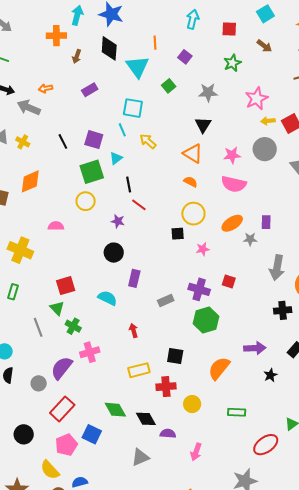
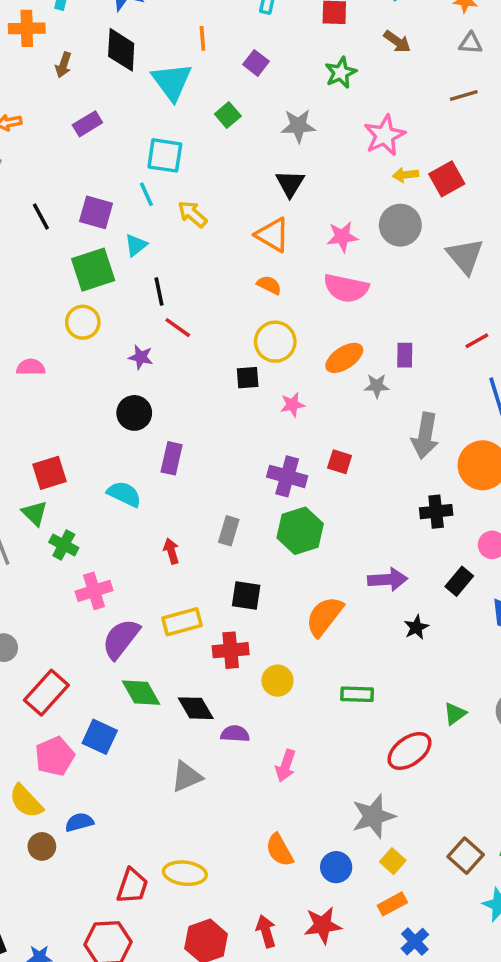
gray rectangle: (166, 300) -> (229, 531), moved, turned -49
purple semicircle: (62, 368) -> (121, 639), moved

